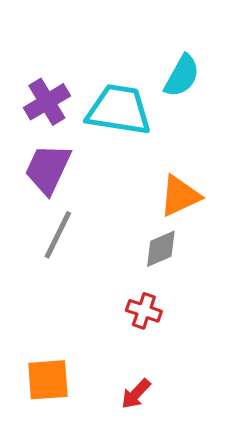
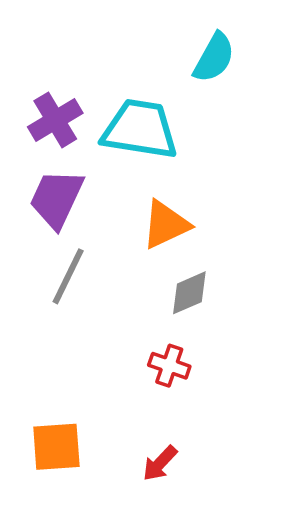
cyan semicircle: (182, 76) -> (214, 58), moved
orange triangle: (180, 196) -> (166, 225), moved

